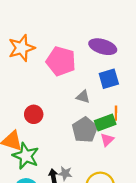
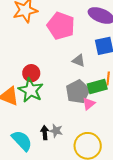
pink triangle: (107, 140) -> (89, 104), moved
green star: (26, 156) -> (31, 90), moved

